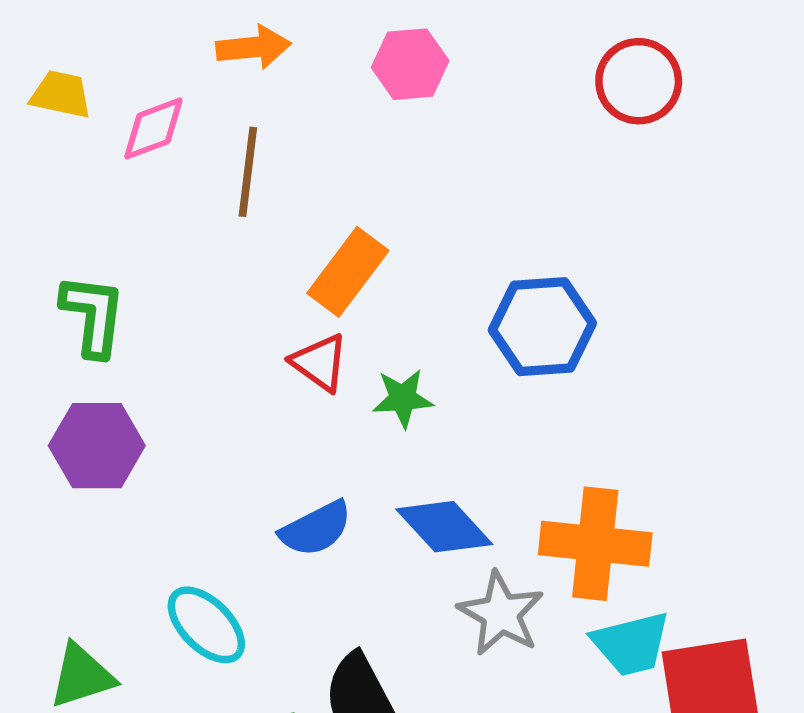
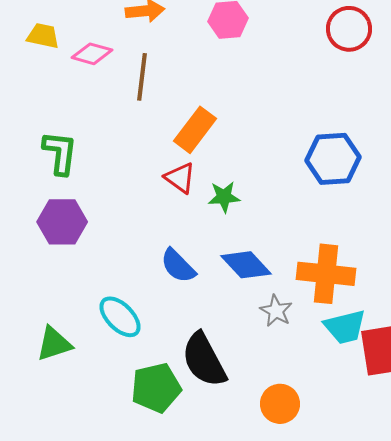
pink diamond: (153, 128) -> (92, 54), turned 36
blue hexagon: (542, 327) -> (333, 159), moved
blue semicircle: (316, 529) -> (178, 266), turned 72
gray star: (501, 614) -> (276, 311), size x0.7

